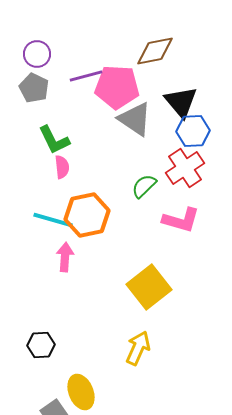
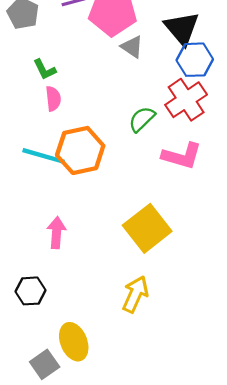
gray triangle: (135, 119) -> (132, 47), size x0.6
green L-shape: (54, 140) -> (45, 69), size x0.7
pink arrow: (65, 257) -> (56, 233), moved

